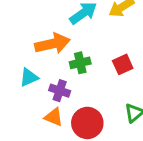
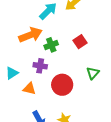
cyan triangle: (29, 77) -> (12, 73), moved
orange triangle: (54, 117) -> (29, 89), moved

